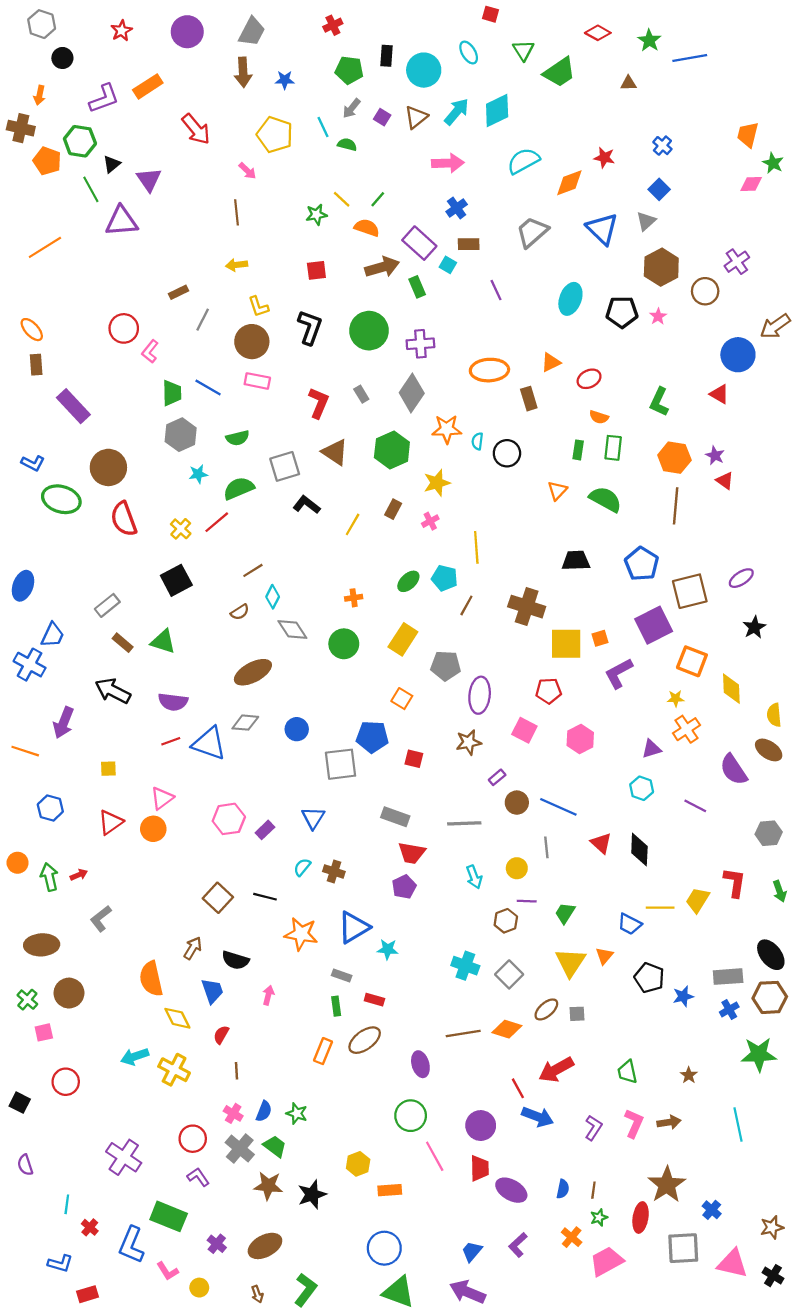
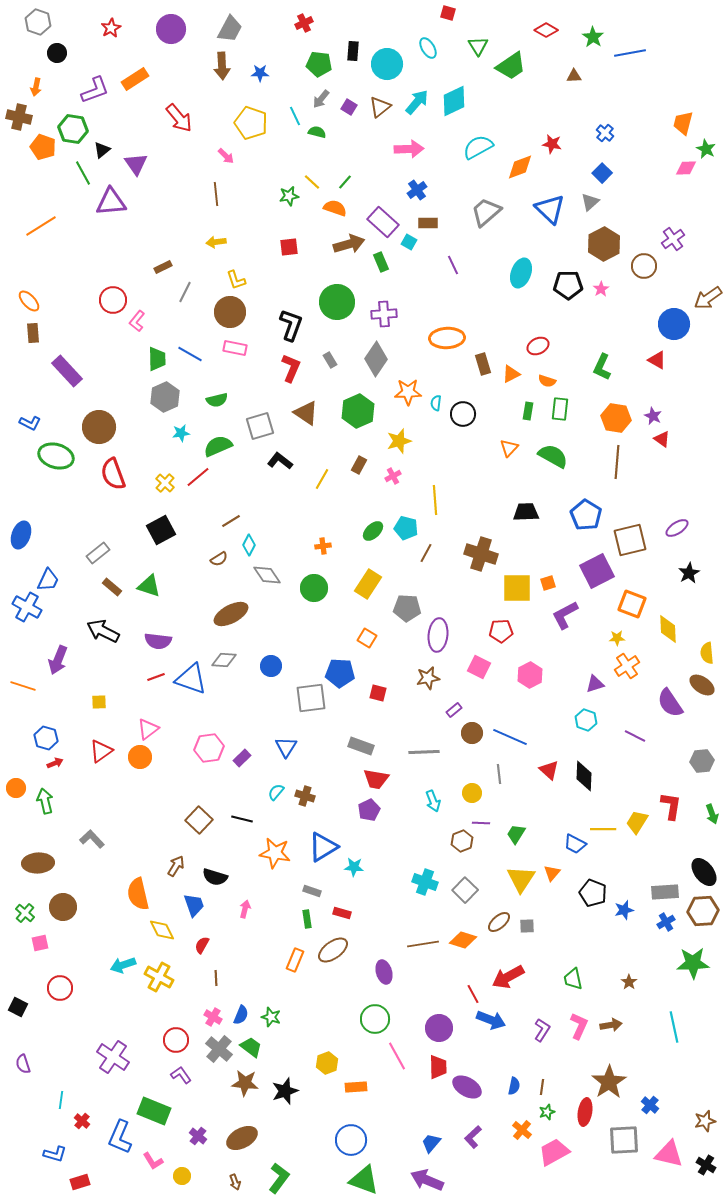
black L-shape: (310, 327) -> (291, 325), moved
orange triangle: (551, 362) -> (511, 374), moved
red arrow: (79, 875) -> (55, 763), moved
gray L-shape: (101, 919) -> (92, 839), turned 85

